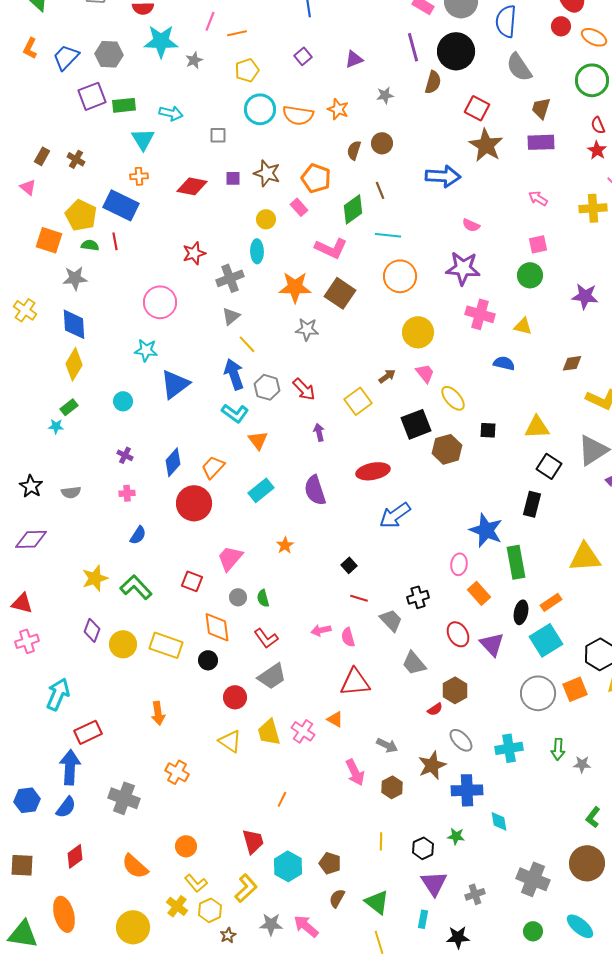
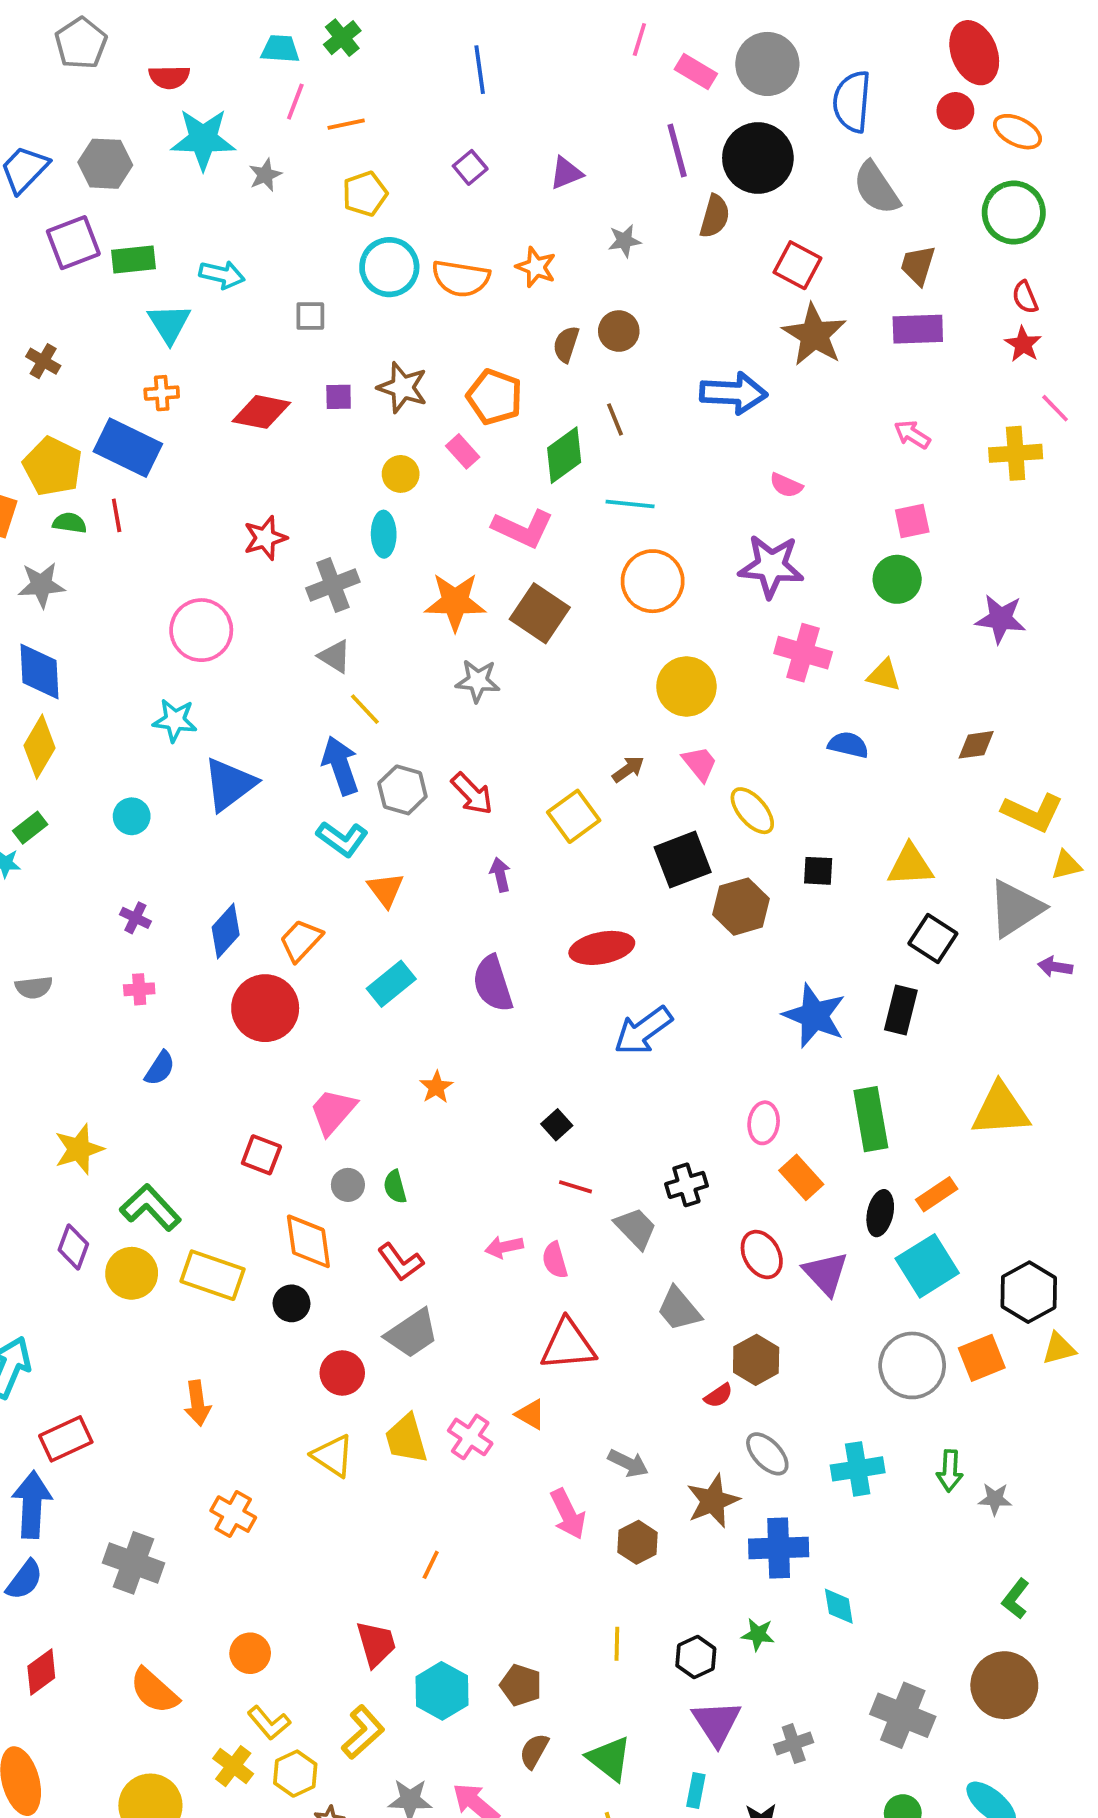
gray triangle: (231, 316) -> (335, 656), turned -48
blue star: (486, 530) -> (814, 1016), moved
green L-shape: (136, 587) -> (150, 1207), moved

